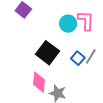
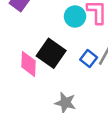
pink diamond: (39, 82) -> (29, 64), moved

